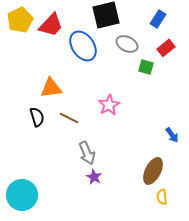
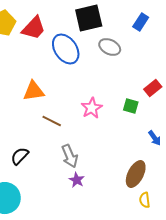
red rectangle: (166, 48) -> (153, 88), moved
green square: (146, 67) -> (131, 106), moved
black semicircle: (37, 117) -> (20, 156), moved, turned -120

